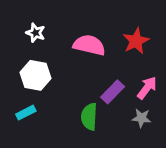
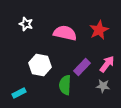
white hexagon: (36, 75) -> (40, 65), moved
cyan rectangle: (26, 113) -> (19, 93), moved

